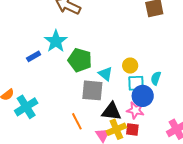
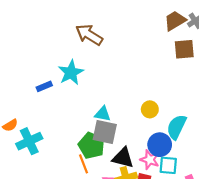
green pentagon: (80, 60) -> (91, 145), moved
cyan triangle: (106, 74) -> (103, 114), moved, turned -35
cyan semicircle: (156, 78) -> (177, 127), size x1.6
cyan square: (136, 83) -> (168, 165), moved

